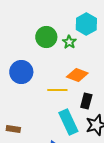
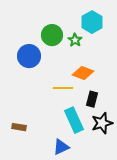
blue circle: (21, 72) -> (29, 56), moved

